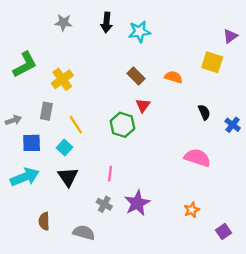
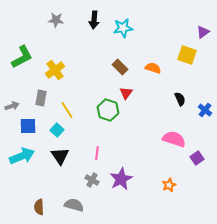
brown semicircle: (44, 221) -> (39, 207), moved
purple square: (223, 231) -> (197, 158), moved

